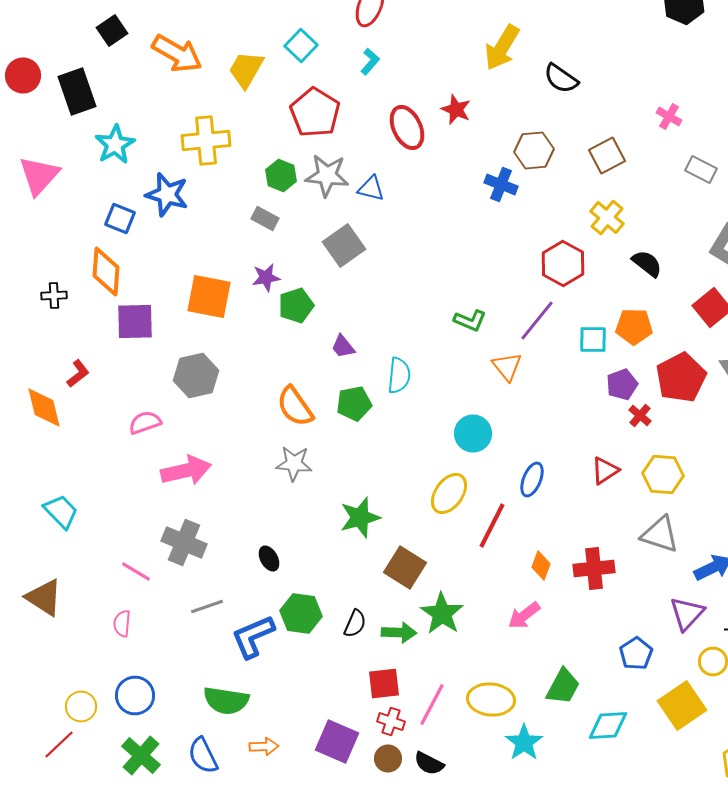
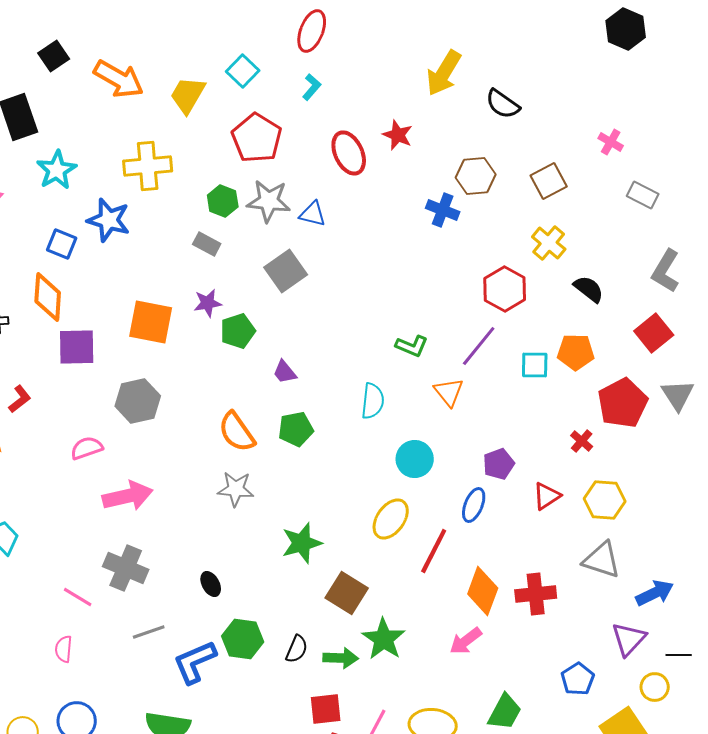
cyan semicircle: (399, 376) -> (373, 401), moved
purple pentagon: (622, 384) -> (499, 464), moved
orange diamond: (541, 566) -> (483, 591), size x1.6

